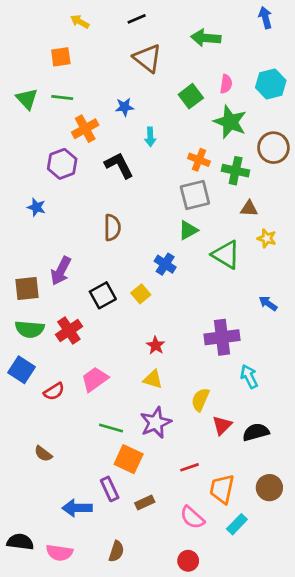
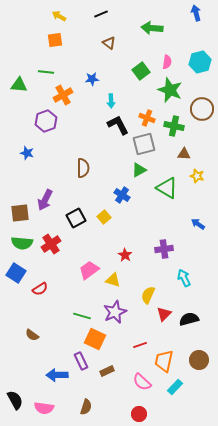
orange square: (61, 57) -> (55, 40), moved
brown triangle: (148, 58) -> (109, 43), size x0.6
green triangle: (27, 99) -> (19, 85), moved, turned -42
black L-shape: (119, 165) -> (118, 125), moved
purple cross: (222, 337) -> (164, 249), size x0.7
red star: (156, 345) -> (125, 255), moved
pink trapezoid: (95, 379) -> (89, 270), moved
black semicircle: (20, 542) -> (15, 400), turned 54

